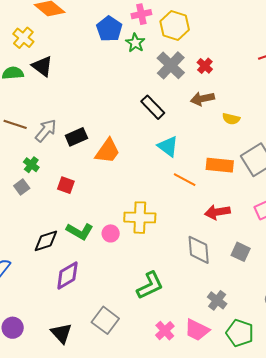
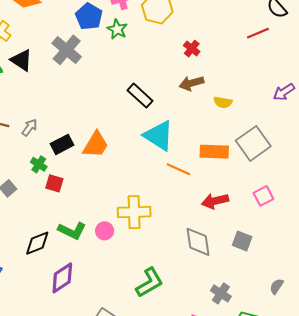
gray cross: (171, 65) -> (67, 50), moved
gray arrow: (46, 131) -> (29, 128), size x0.7
black rectangle: (76, 137) -> (62, 144), moved
cyan triangle: (168, 146) -> (159, 136), size x1.4
green cross: (31, 165) -> (39, 164), moved

